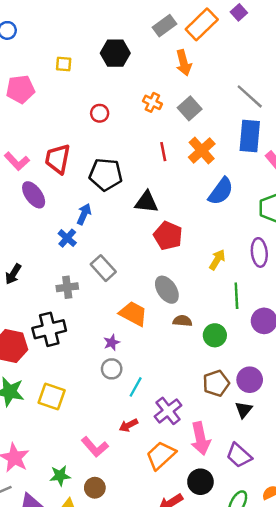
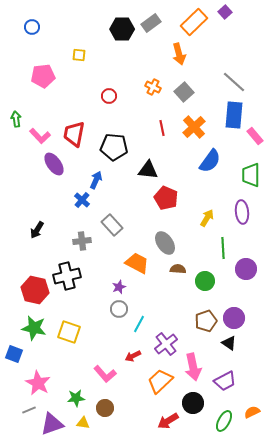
gray rectangle: (164, 26) -> (151, 23), moved
black hexagon: (115, 53) -> (122, 29), moved
black triangle: (244, 410) -> (229, 343), turned -35
purple trapezoid: (239, 455) -> (225, 381), turned -70

